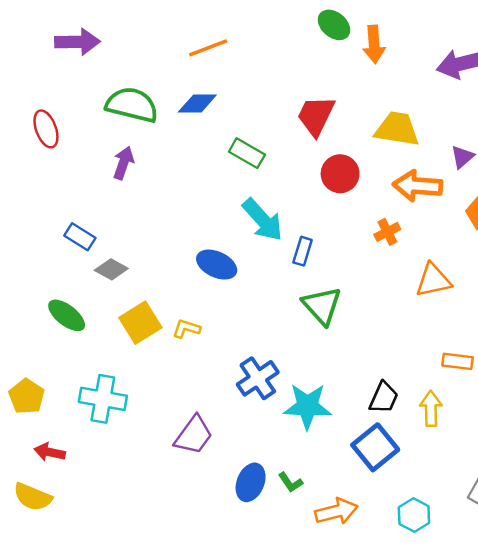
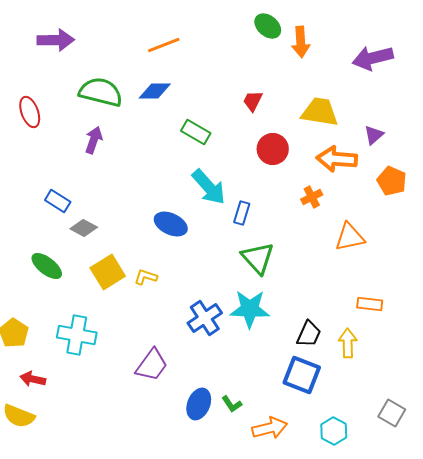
red trapezoid: (316, 116) -> (253, 101), size x0.6
cyan star: (307, 406) -> (250, 309), moved
blue square: (375, 447) -> (302, 375), turned -30

